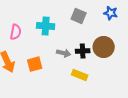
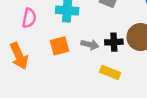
orange square: (35, 64) -> (59, 46), moved

